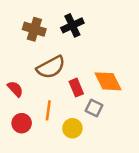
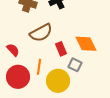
red circle: (22, 123) -> (18, 77), size x1.5
yellow circle: (72, 128) -> (58, 81), size x1.5

